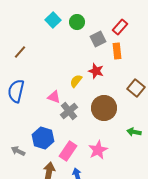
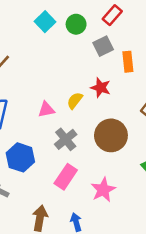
red rectangle: (120, 27) -> (112, 15), moved
pink triangle: (54, 97) -> (46, 110), moved, turned -32
blue hexagon: (43, 138) -> (20, 157), moved
pink rectangle: (68, 151) -> (66, 177), moved

